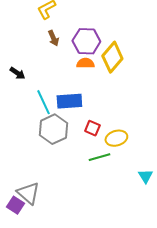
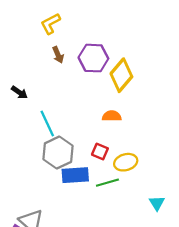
orange semicircle: (85, 63) -> (112, 116), moved
blue rectangle: (69, 101) -> (75, 175), moved

